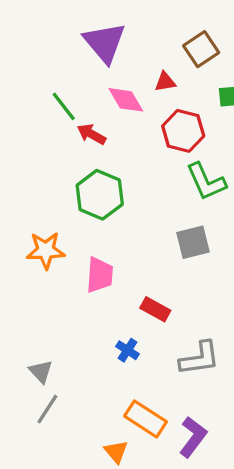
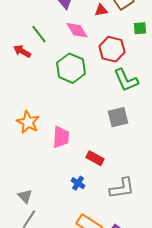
red triangle: (165, 82) -> (101, 10), moved
red arrow: (92, 134) -> (22, 51), moved
green hexagon: (100, 195) -> (71, 68), moved
orange star: (46, 250) -> (28, 122), turned 30

